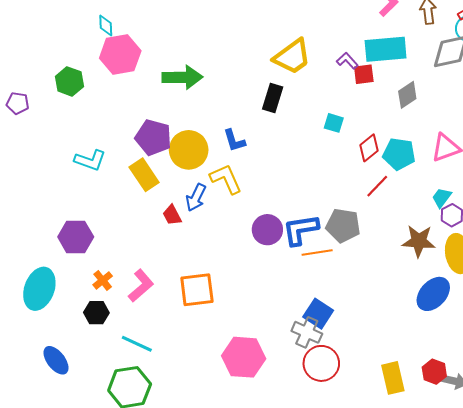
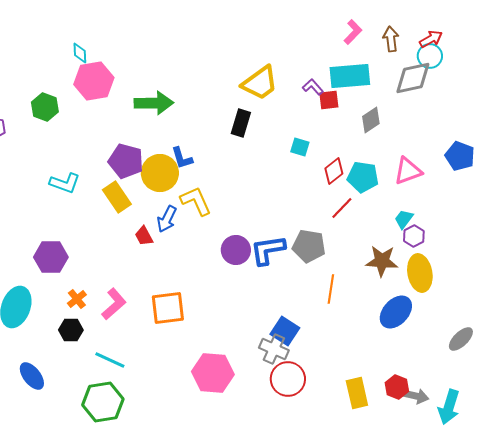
blue L-shape: (234, 141) -> (182, 158), moved
orange line: (317, 252) -> (331, 289), moved, turned -72

